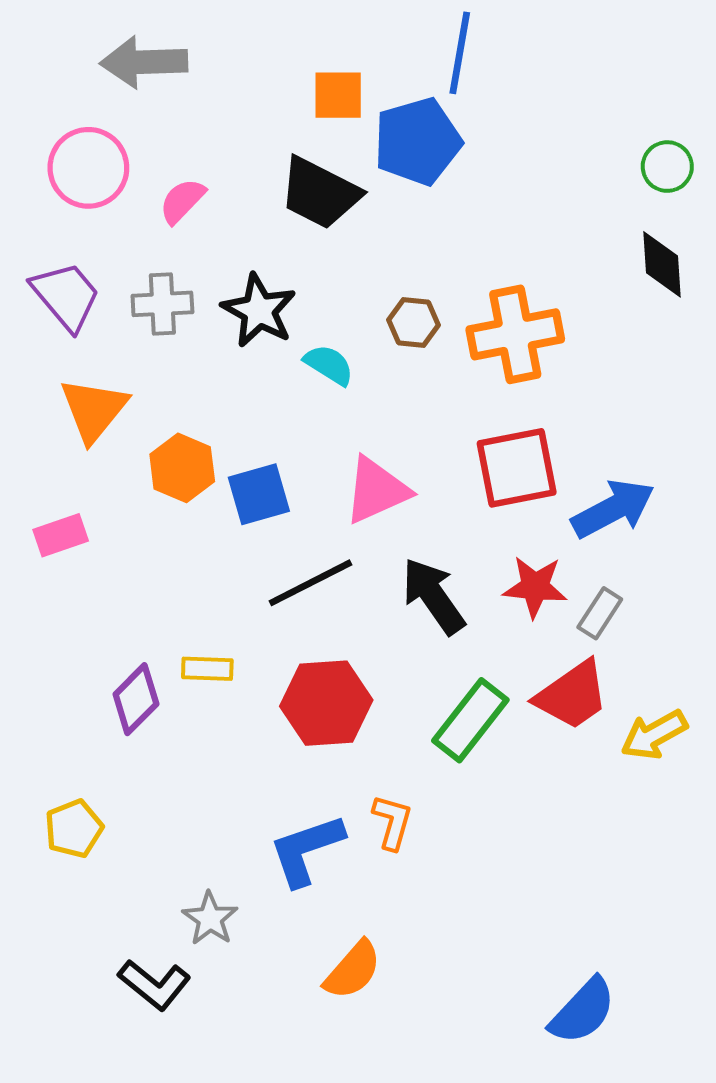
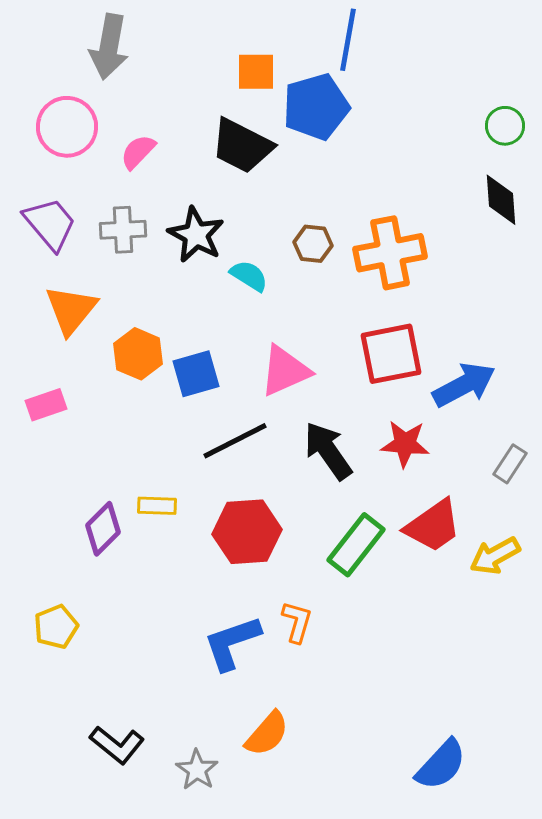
gray arrow: (144, 62) -> (109, 47), turned -78
gray rectangle: (600, 613) -> (510, 464), moved
gray star: (210, 919) -> (197, 770), moved

